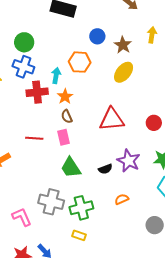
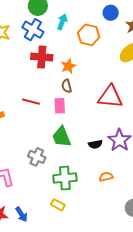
cyan arrow: (56, 75) -> (62, 22), moved
gray cross: (51, 202) -> (37, 157), moved, size x0.7

